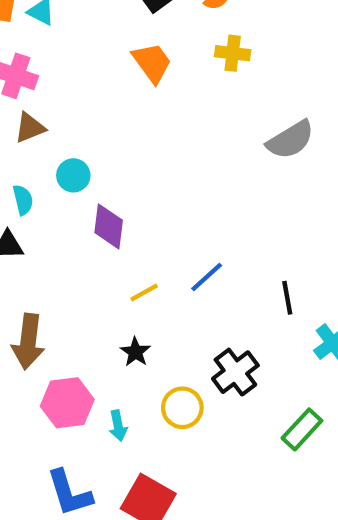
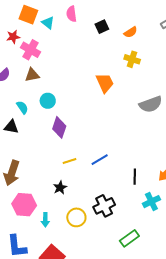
orange trapezoid: (152, 63) -> (105, 83), moved
cyan semicircle: (23, 200) -> (22, 107), turned -32

